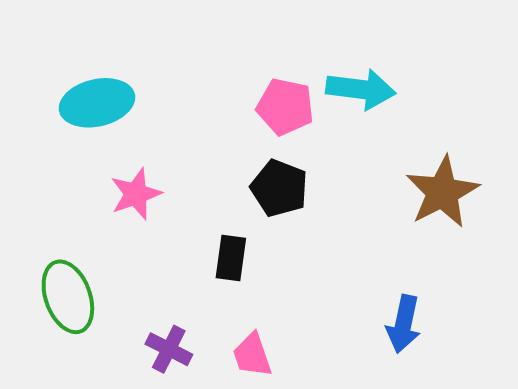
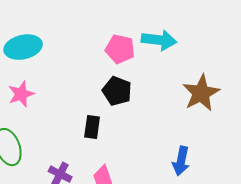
pink star: (136, 194) -> (21, 94), moved

